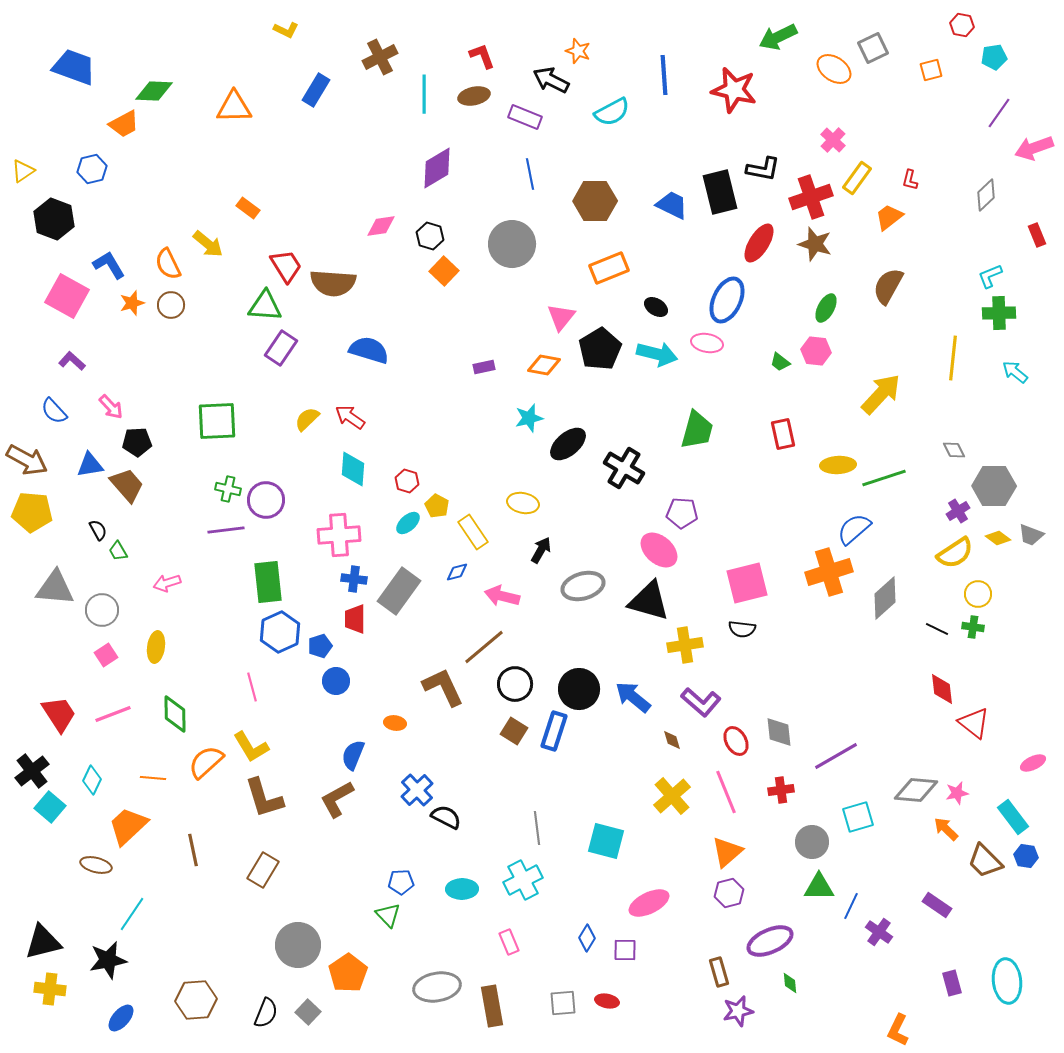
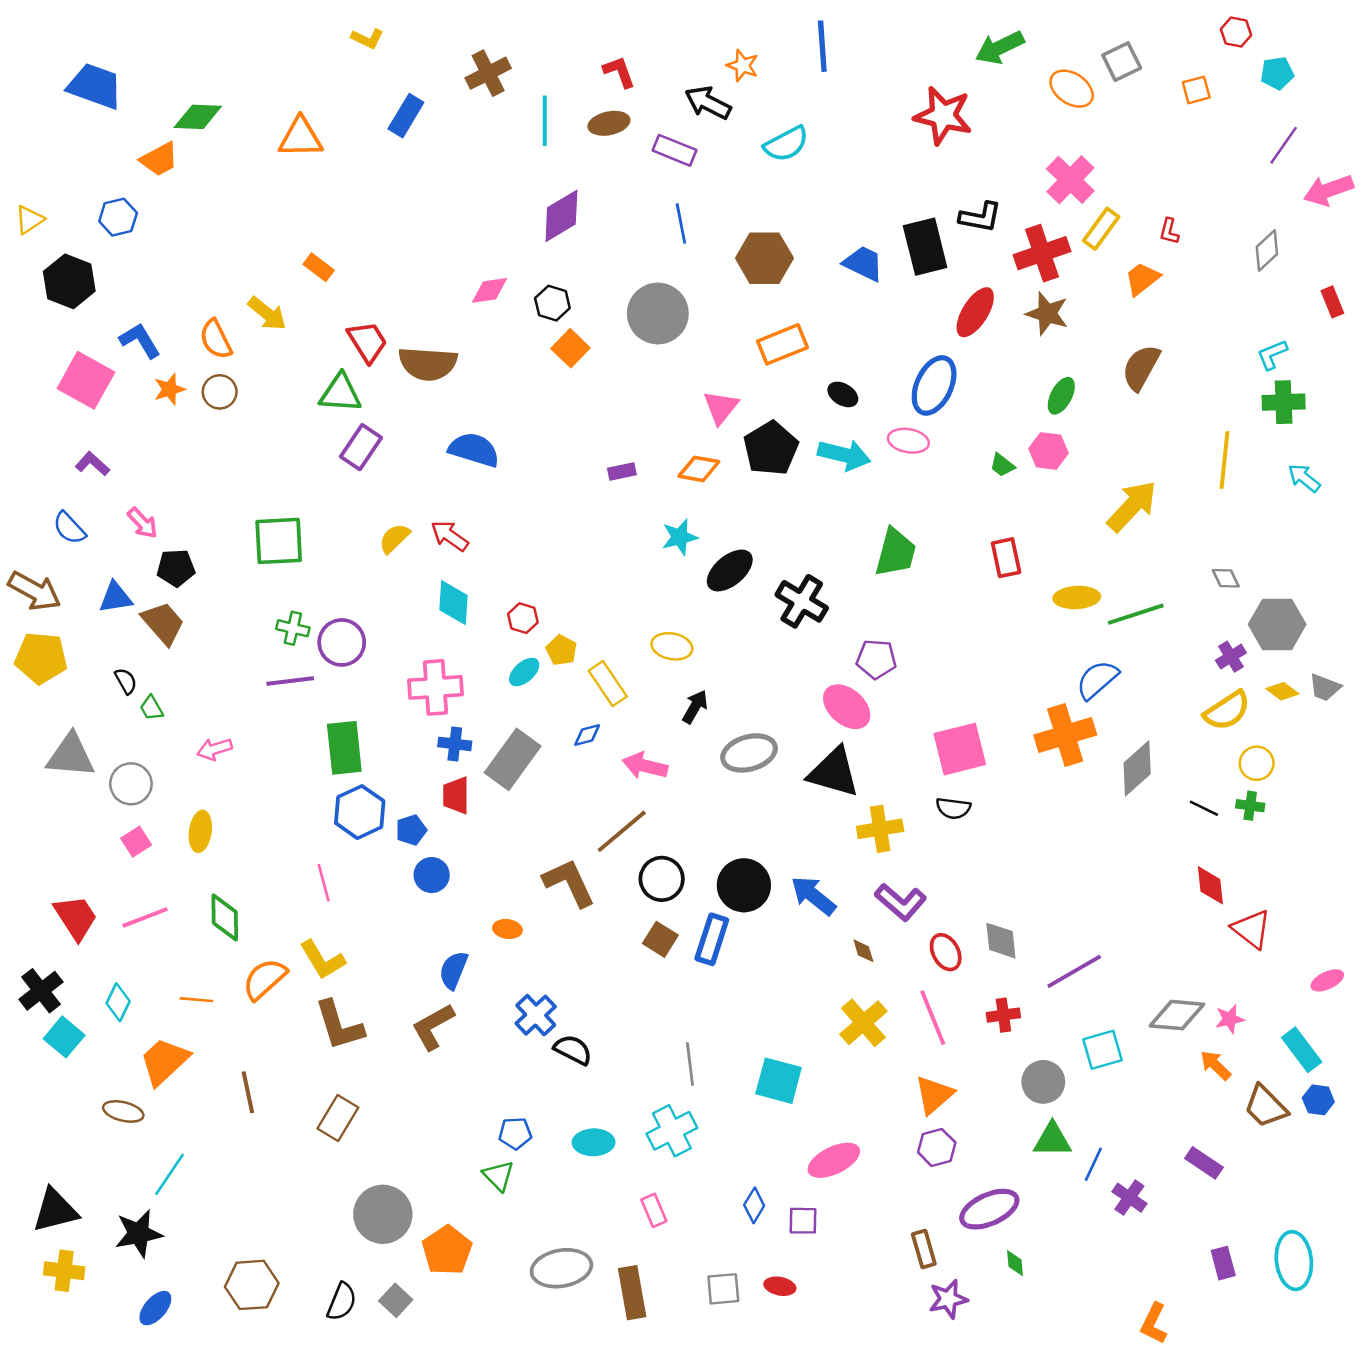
blue line: (664, 75) -> (822, 46), moved
pink cross: (833, 140) -> (1070, 180), size x1.5

